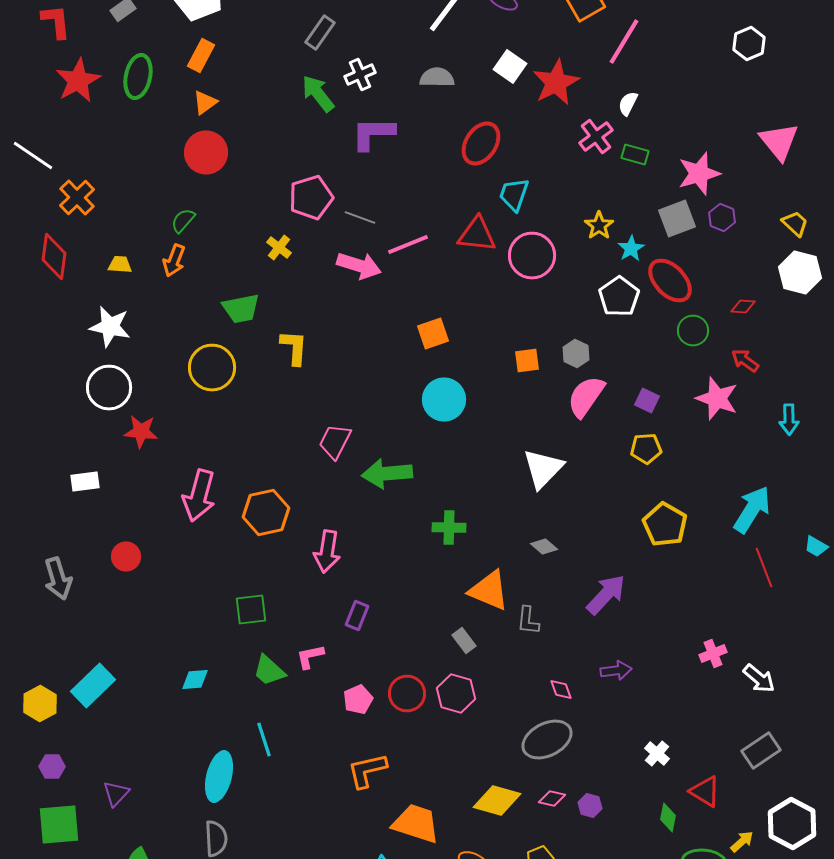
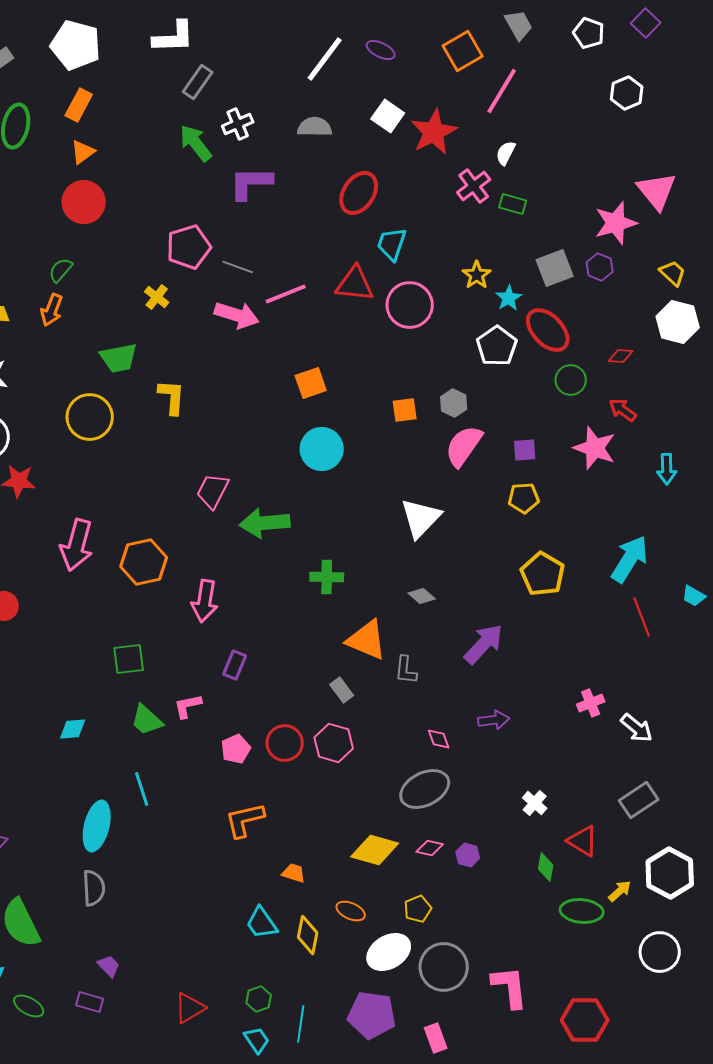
pink star: (699, 174) -> (616, 223), moved
purple square: (647, 400) -> (525, 450), turned -30
orange trapezoid: (416, 824) -> (294, 873), size x0.5

